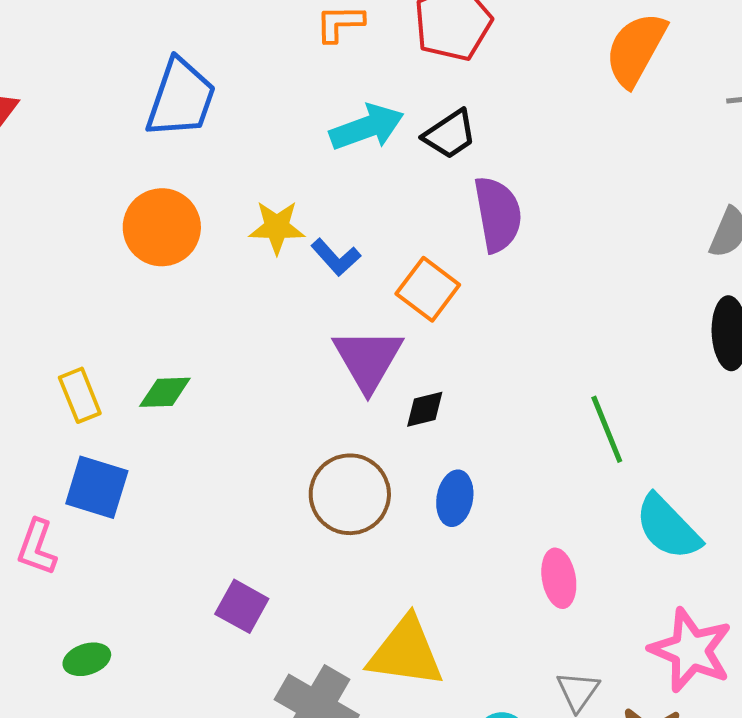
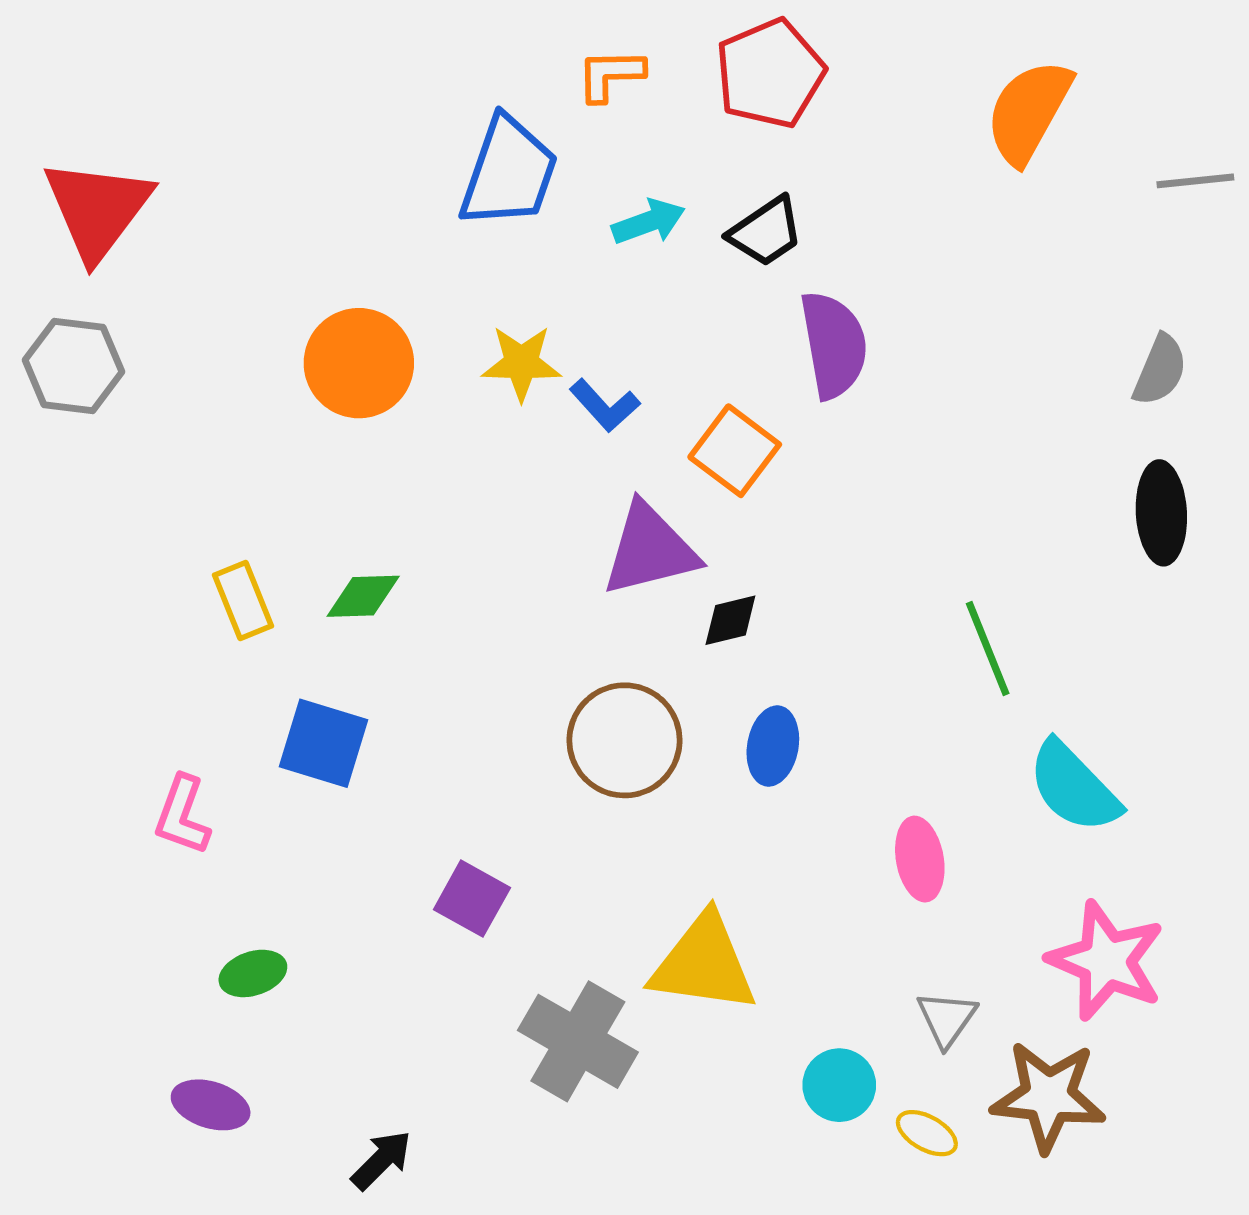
blue trapezoid: (181, 98) -> (509, 172), moved
cyan arrow: (367, 127) -> (649, 222), size x0.7
purple triangle: (368, 359) -> (650, 550), turned 46
blue square: (97, 487) -> (324, 743), moved

